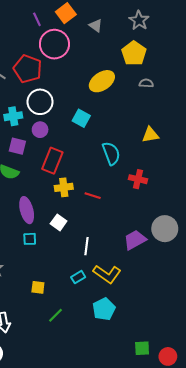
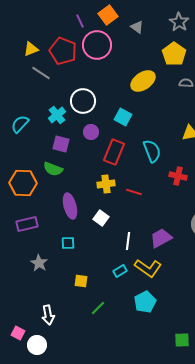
red pentagon: (28, 69) -> (63, 51), moved
cyan cross: (13, 116) -> (57, 115), turned -30
purple circle: (40, 130) -> (91, 132), moved
red rectangle: (52, 161) -> (114, 152), moved
cyan square: (30, 239) -> (68, 243), moved
purple trapezoid: (135, 240) -> (161, 238), moved

